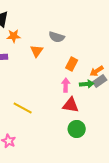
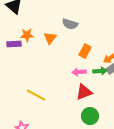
orange star: (14, 36) -> (27, 35), moved
pink arrow: (66, 85) -> (79, 72), turned -96
red triangle: (71, 105) -> (84, 92), turned -30

